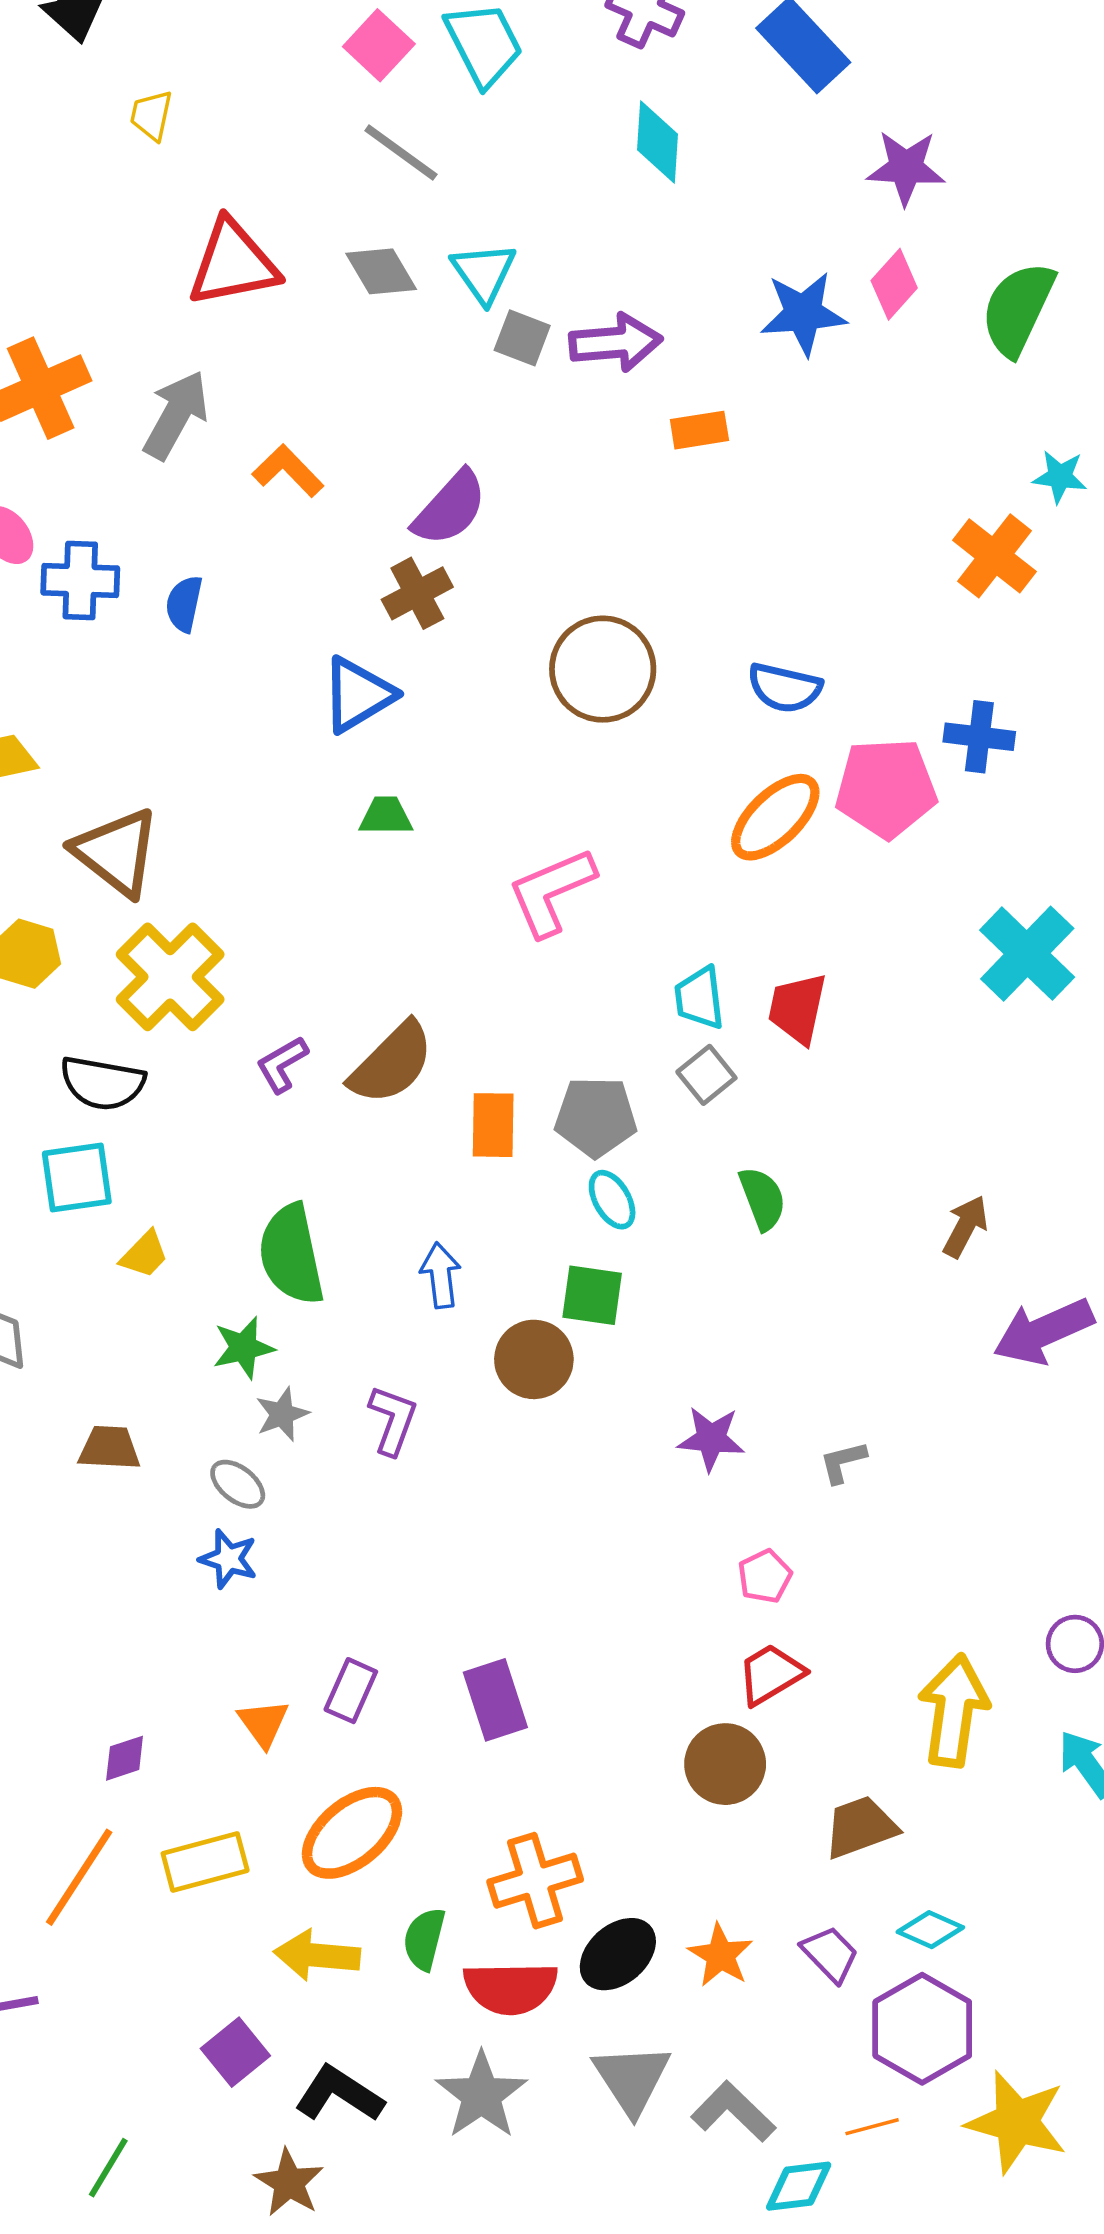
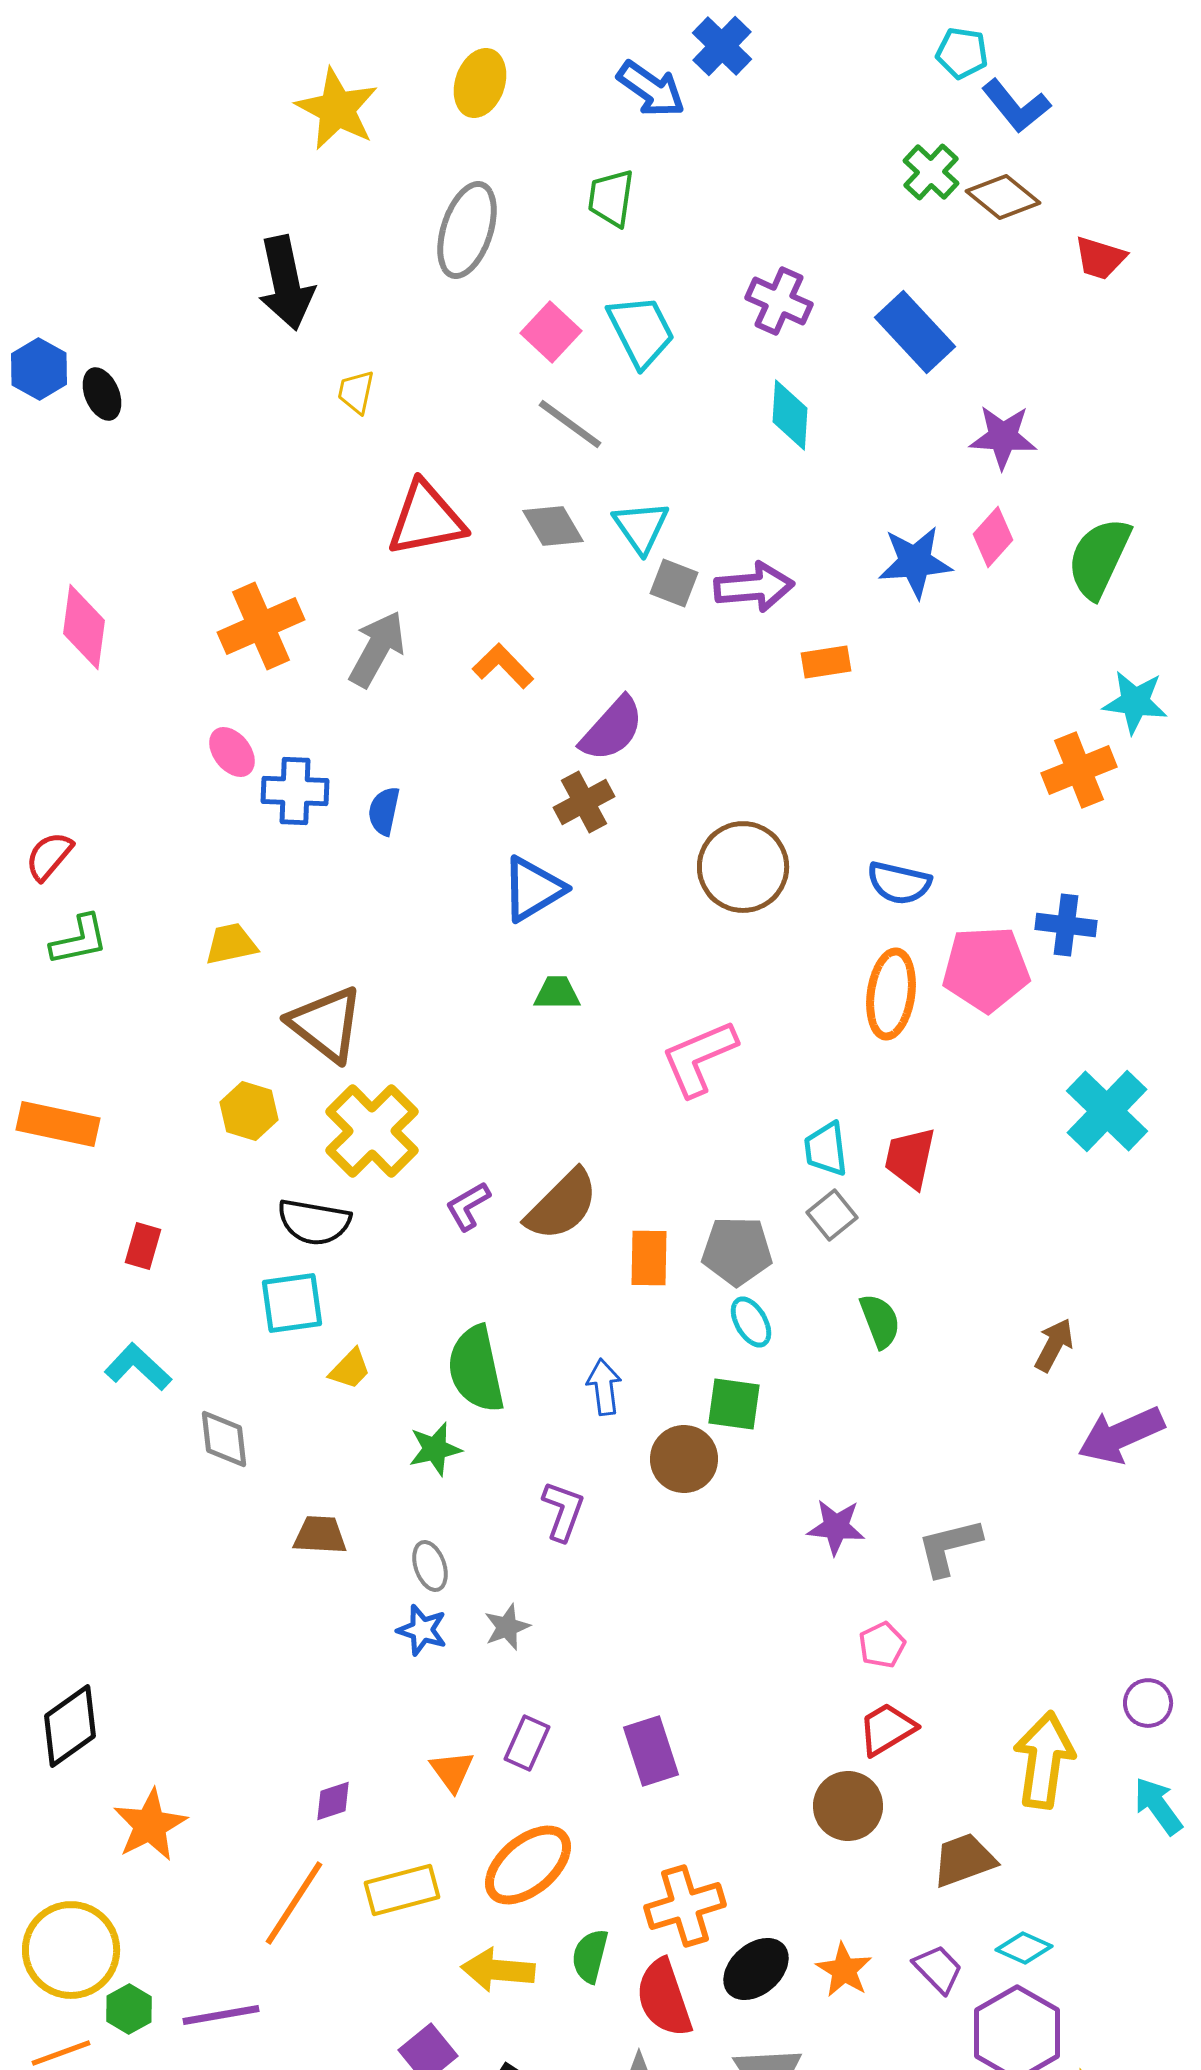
orange L-shape: (288, 471) -> (503, 666), moved
cyan star: (1060, 477) -> (1135, 702), size x1.4
orange cross: (994, 556) -> (1079, 770), turned 30
orange ellipse: (775, 817) -> (891, 994), turned -38
gray star: (282, 1414) -> (507, 1627), moved
gray L-shape: (843, 1462) -> (949, 1547), size x1.6
gray ellipse: (238, 1484) -> (430, 1566), turned 33
red semicircle: (511, 1988) -> (664, 1998), turned 72

